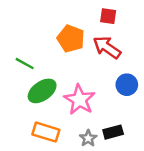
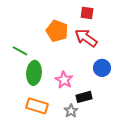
green ellipse: (42, 91) -> (34, 73), turned -50
pink star: (79, 100) -> (64, 80), size x0.7
black rectangle: (113, 132) -> (84, 97), moved

